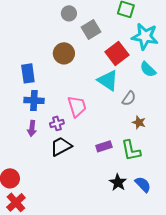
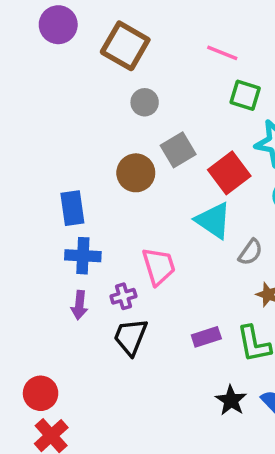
gray square: (91, 29) -> (178, 150), moved
black trapezoid: (61, 146) -> (130, 337), turned -40

